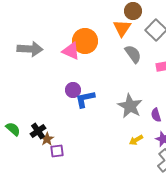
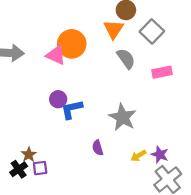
purple semicircle: (156, 115) -> (98, 148), moved
black cross: (38, 131) -> (19, 169), moved
yellow arrow: (136, 140) -> (138, 156), moved

